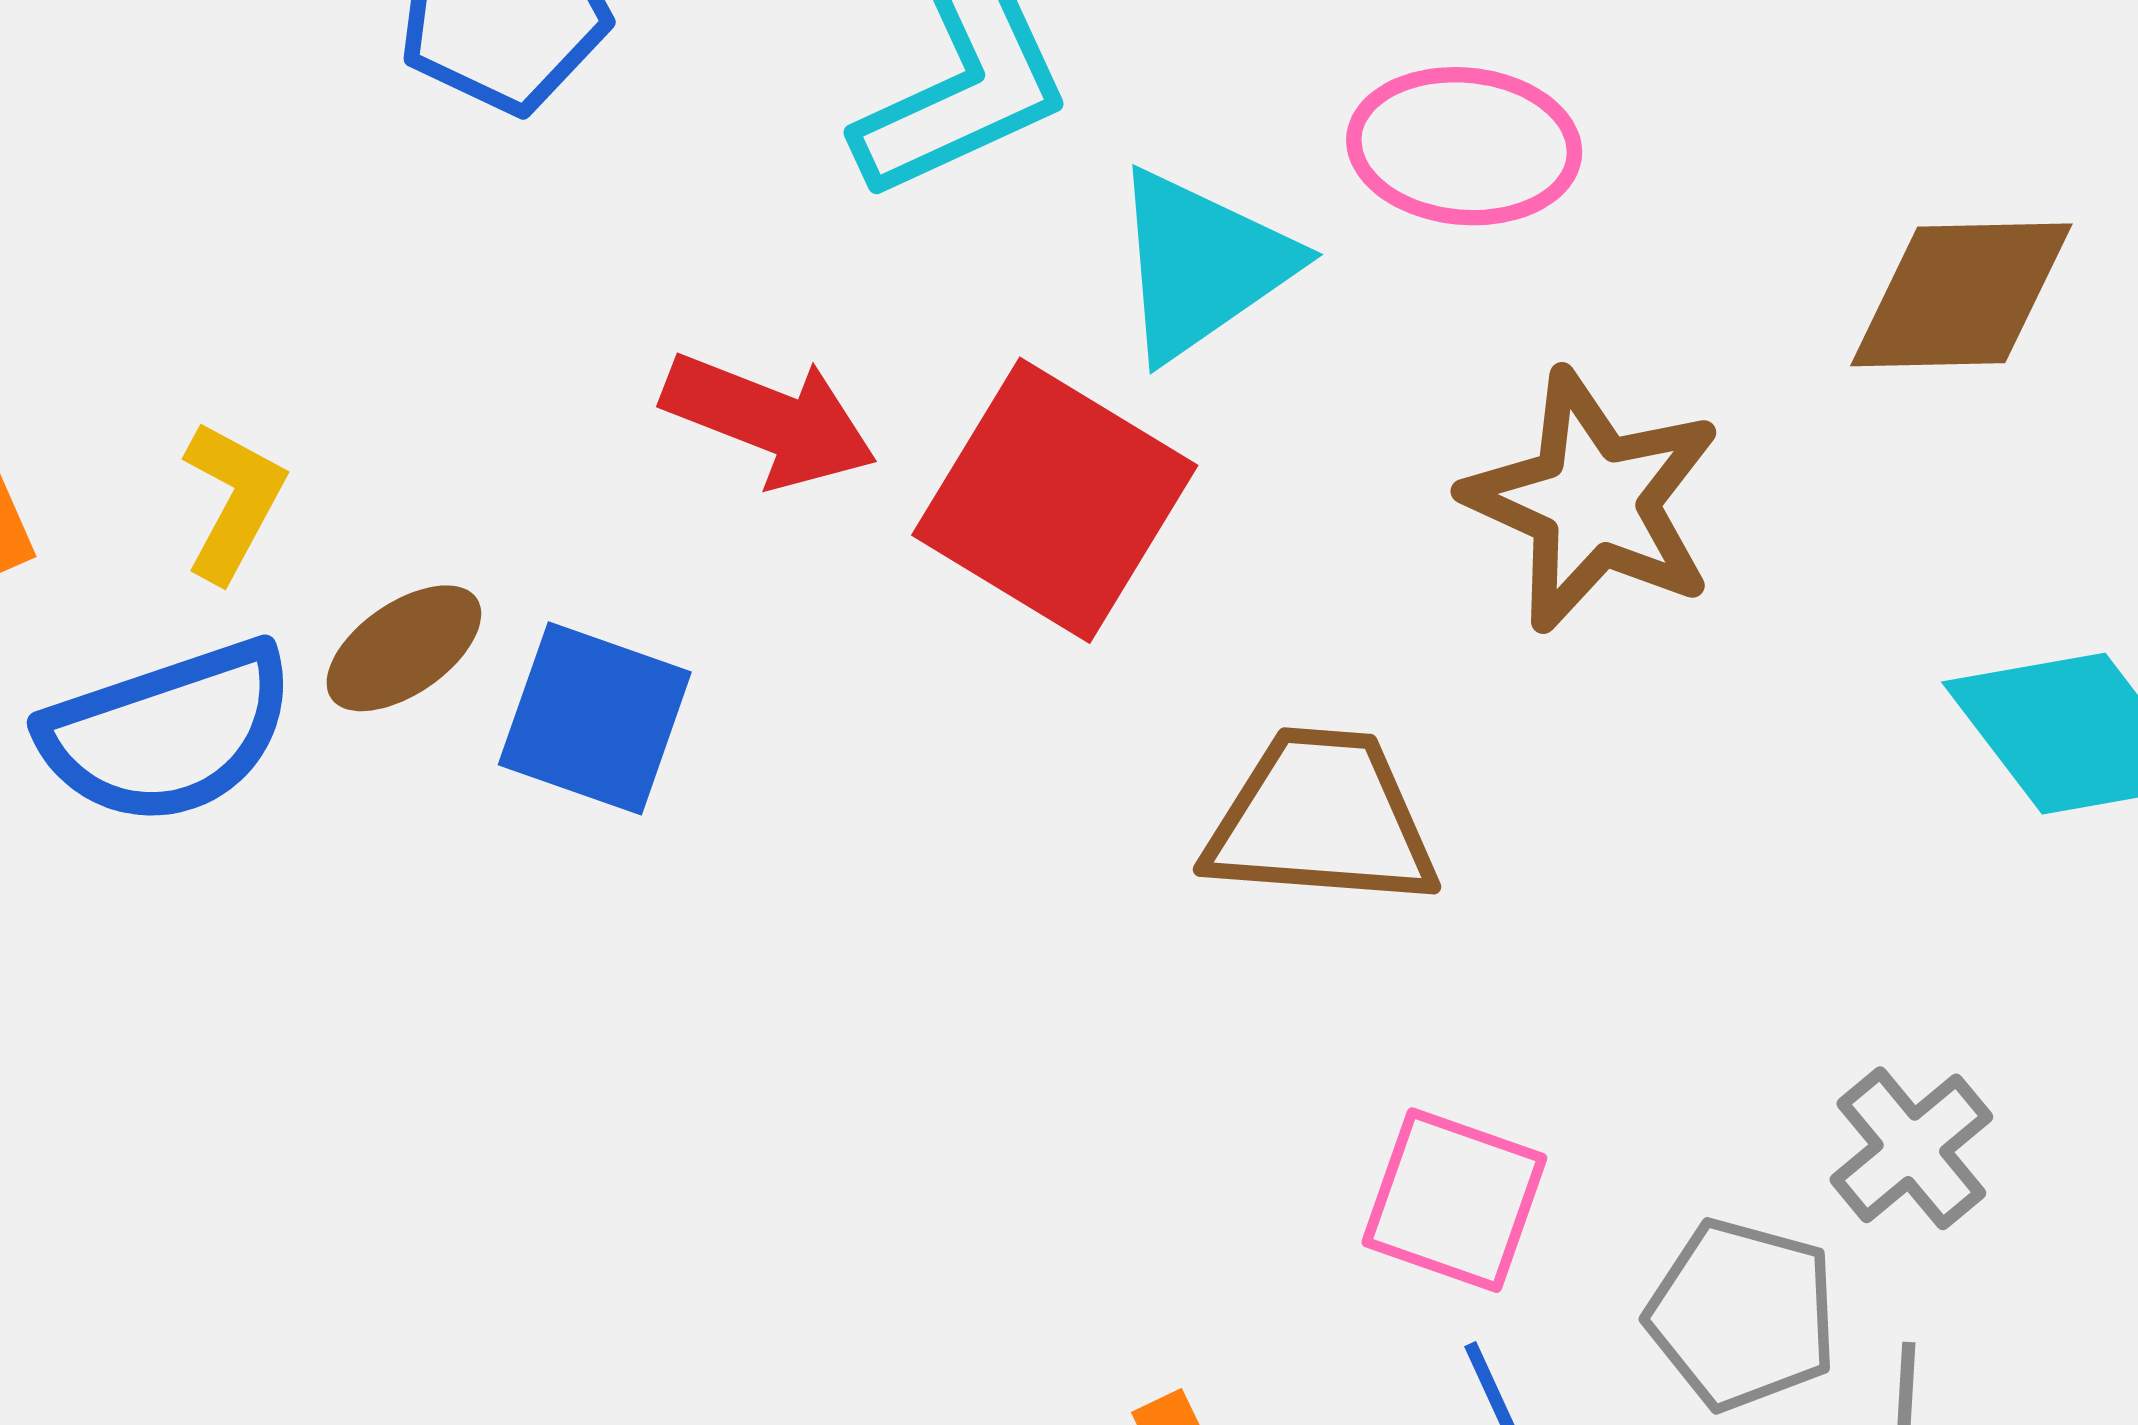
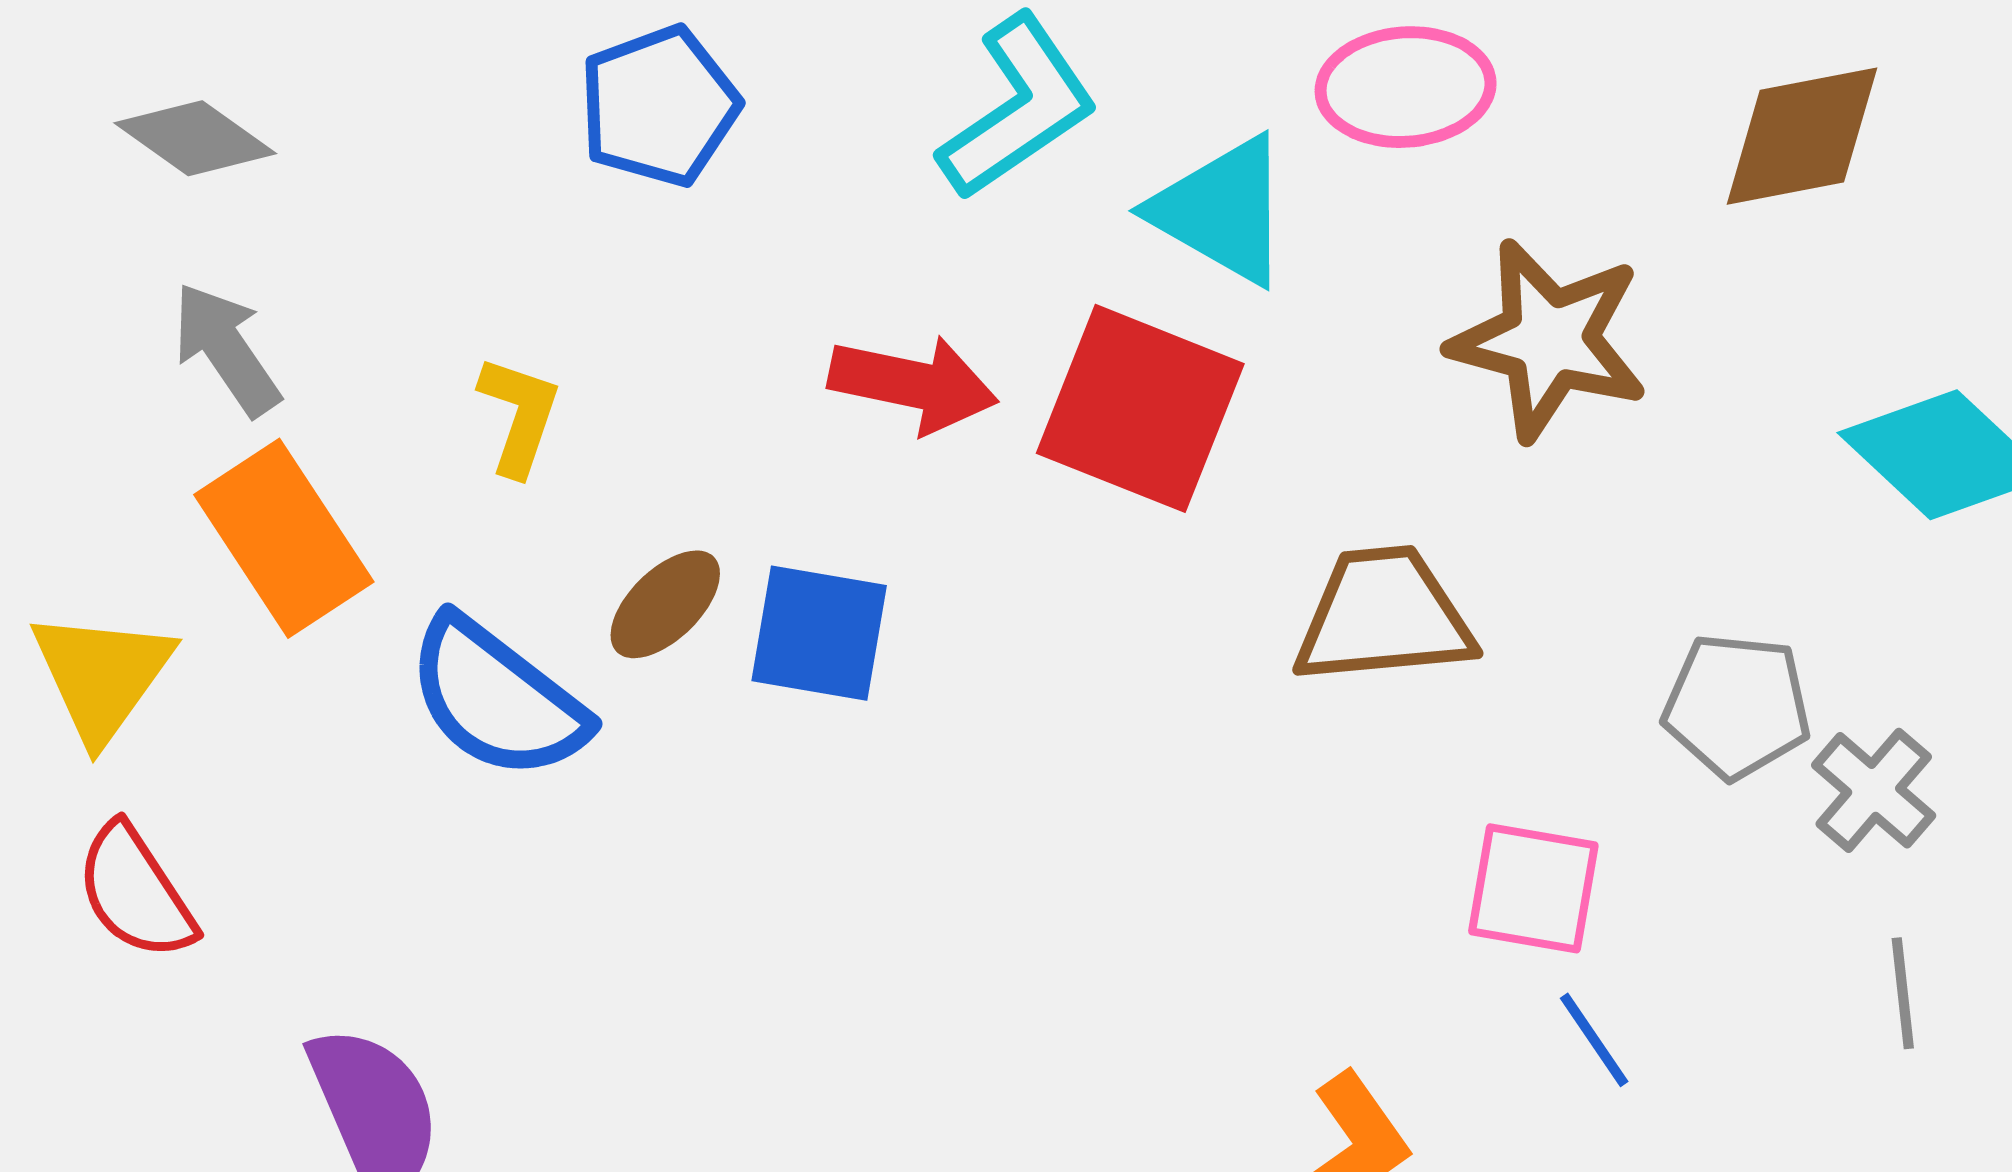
cyan triangle: (1202, 264) -> (1222, 210), turned -46
yellow L-shape: (233, 501) -> (519, 415), moved
blue semicircle: (168, 732) -> (497, 699), turned 66
gray pentagon: (1742, 1314) -> (1737, 706), moved

